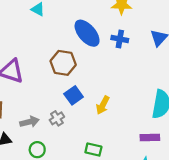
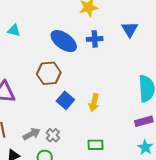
gray cross: (57, 118) -> (53, 135), moved

